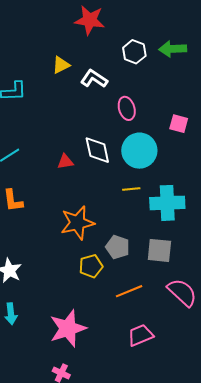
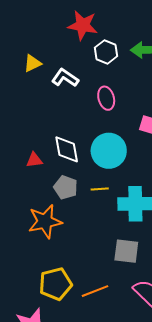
red star: (90, 20) -> (83, 25), moved
pink ellipse: (127, 108) -> (106, 98), moved
gray pentagon: (118, 247) -> (66, 187), moved
yellow pentagon: (91, 266) -> (56, 284), moved, size x1.4

